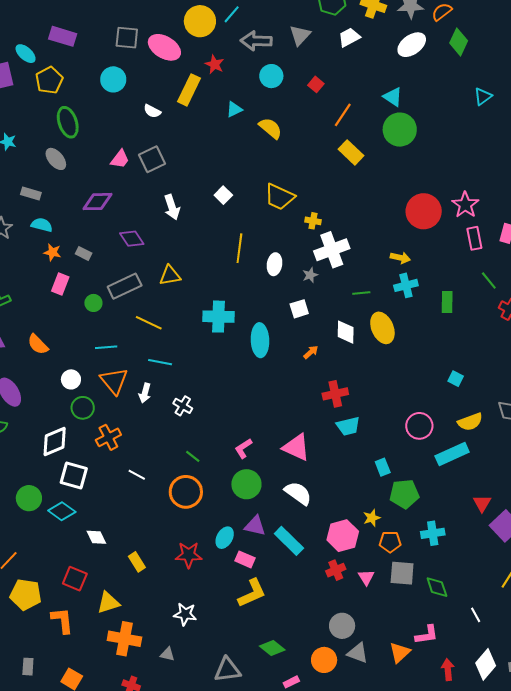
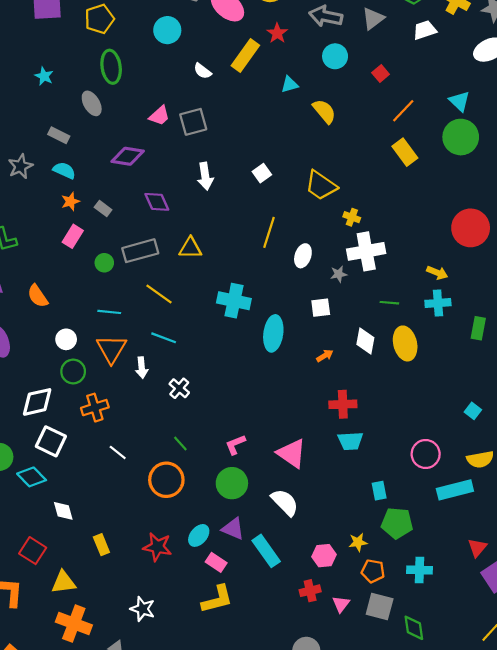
orange star: (52, 252) -> (70, 201), turned 30
white arrow: (145, 393) -> (142, 368), turned -30
pink hexagon: (343, 536) -> (324, 556), size x0.7

